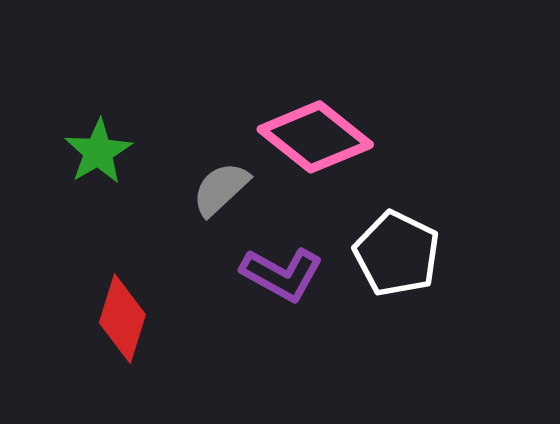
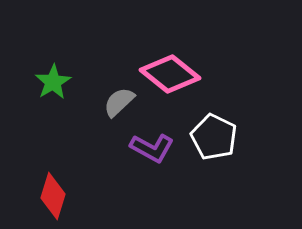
red diamond: (122, 319) -> (53, 196), moved

